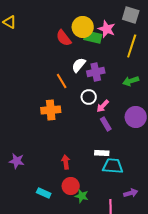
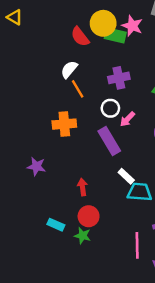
white semicircle: (79, 65) -> (69, 69), moved
purple rectangle: (106, 124) -> (109, 141), moved, size x1.6
white rectangle: (102, 153) -> (126, 176), turned 40
purple star: (17, 161) -> (36, 166), moved
green star: (82, 196) -> (82, 236), moved

